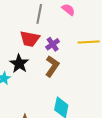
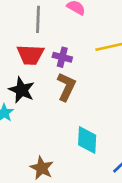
purple cross: (53, 44) -> (62, 57), turned -32

